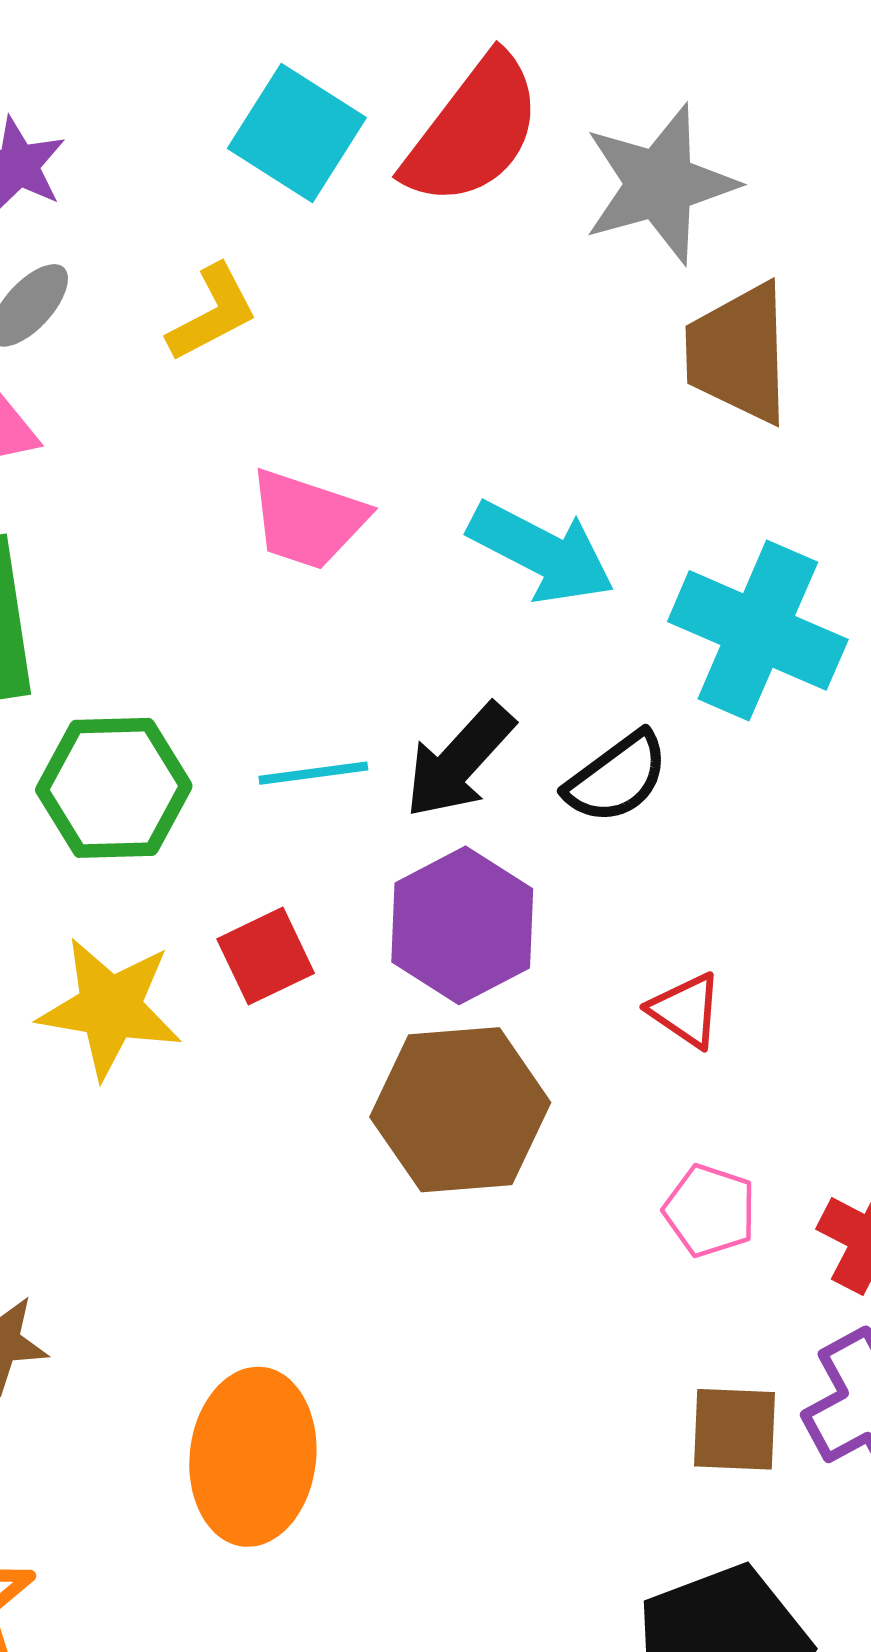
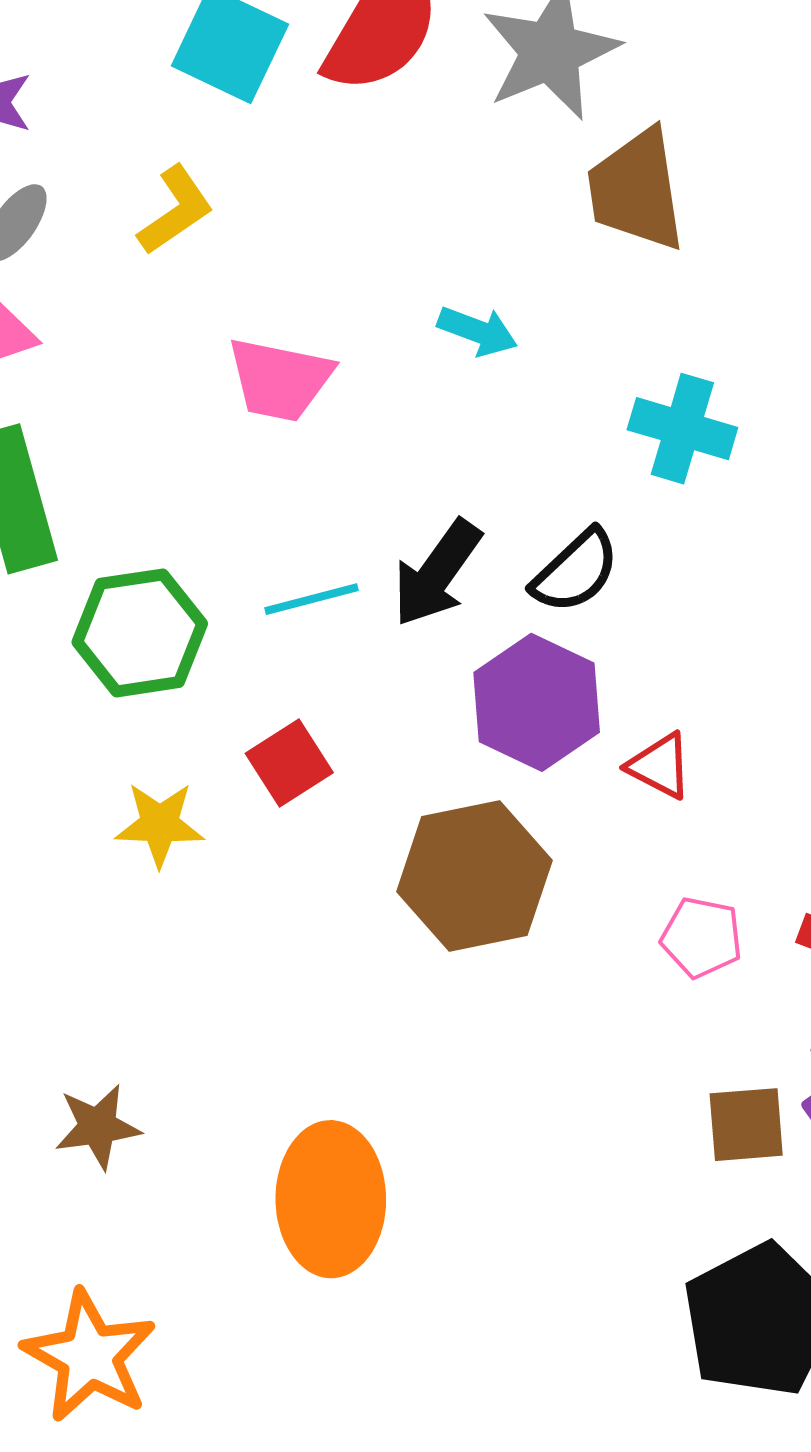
cyan arrow: (541, 552) -> (478, 331), moved, size x0.6
cyan cross: (758, 630) -> (682, 429), size x0.7
purple hexagon: (462, 925) -> (537, 702), moved
yellow star: (110, 1008) -> (160, 824), size x0.7

